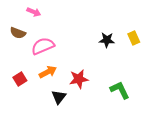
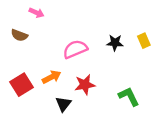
pink semicircle: (43, 46) -> (75, 49), moved
red square: (20, 79) -> (21, 85), size x1.5

